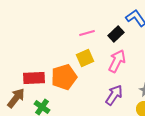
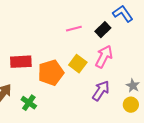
yellow square: (85, 58) -> (78, 64), moved, turned -30
red rectangle: (34, 78) -> (21, 62), moved

